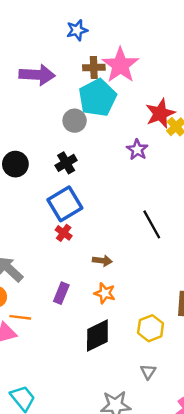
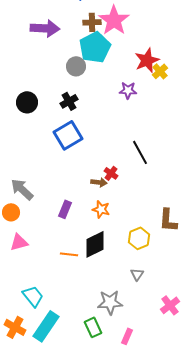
purple star: (137, 150) -> (128, 90), turned -30
red cross: (64, 233) -> (111, 173), moved
orange line: (20, 317) -> (69, 254), moved

